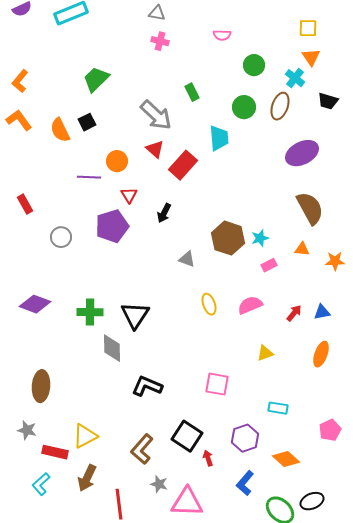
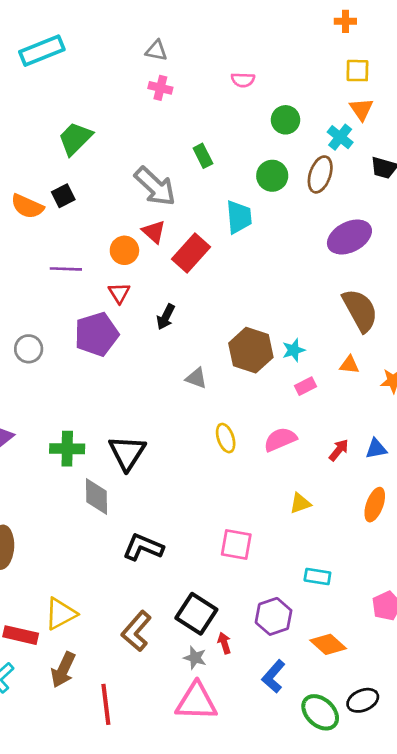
orange semicircle: (60, 130) -> (27, 206), turned -40
orange circle: (117, 161) -> (124, 250), moved
gray star: (159, 484) -> (195, 658), moved

